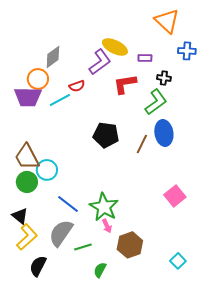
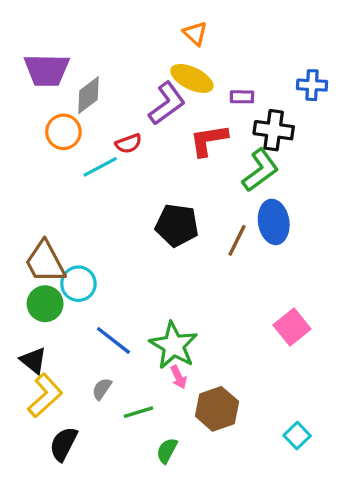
orange triangle: (167, 21) -> (195, 33), moved, size x0.6
black cross: (164, 78) -> (274, 130), size x1.6
purple trapezoid: (28, 97) -> (47, 70), moved
gray semicircle: (61, 233) -> (102, 389), size x0.5

